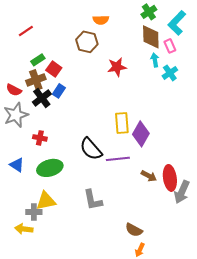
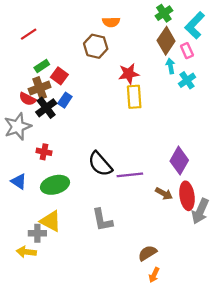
brown diamond: (151, 37) -> (166, 41), turned 35
red semicircle: (14, 90) -> (27, 99), moved
yellow rectangle: (122, 123) -> (134, 97), moved
purple diamond: (141, 134) -> (179, 161), moved
yellow triangle: (46, 201) -> (51, 221), turned 40
brown semicircle: (134, 230) -> (147, 253), turned 120

